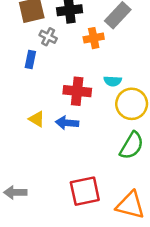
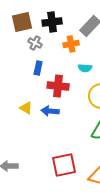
blue rectangle: (30, 60) -> (38, 68), moved
cyan semicircle: (113, 81) -> (85, 68), moved

